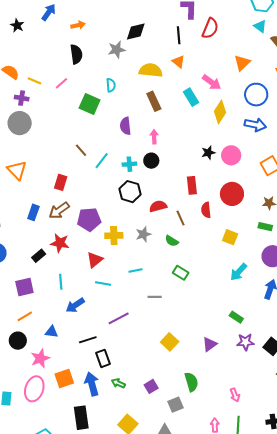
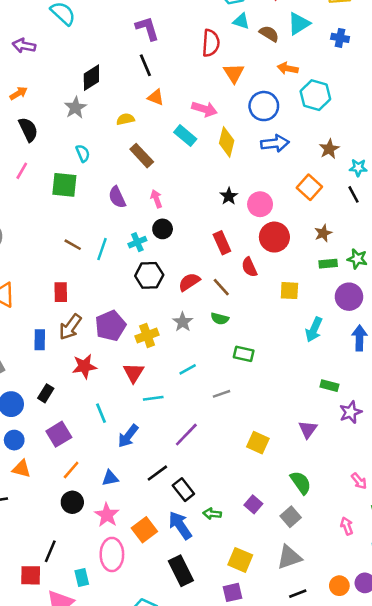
red semicircle: (210, 28) -> (211, 43), moved
yellow semicircle: (151, 70) -> (125, 119), size x0.6
pink circle: (231, 155) -> (260, 204), moved
black rectangle: (39, 256) -> (46, 393), moved

